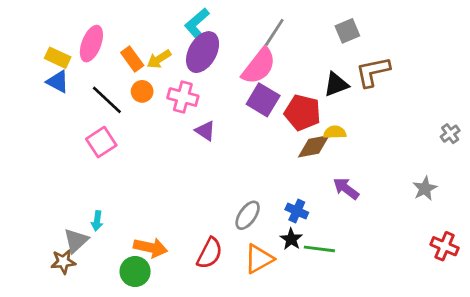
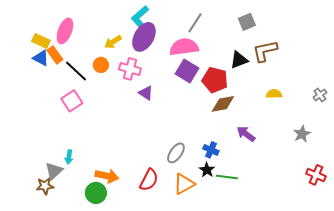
orange rectangle: (132, 59) -> (55, 55), moved
pink semicircle: (259, 66) -> (184, 47), turned -136
yellow semicircle: (335, 132) -> (274, 94), moved

